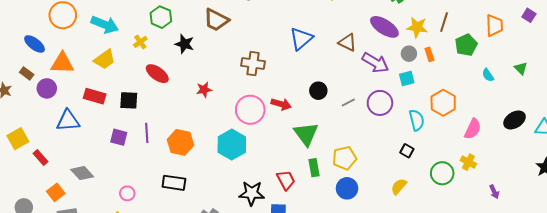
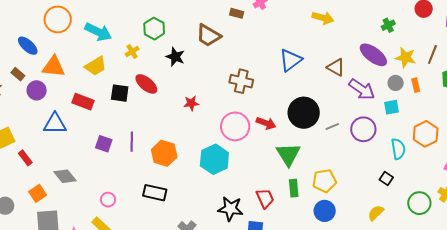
black circle: (318, 91) -> (304, 113), size x1.8
black square: (129, 100) -> (120, 93), moved

